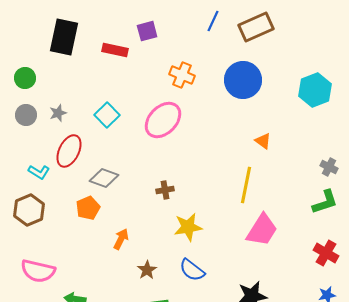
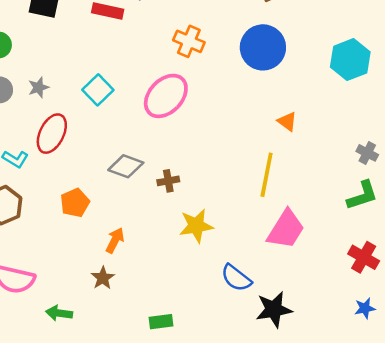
gray diamond: (104, 178) -> (126, 166), moved
brown star: (147, 270) -> (103, 278), moved
blue semicircle: (192, 270) -> (236, 278), moved

